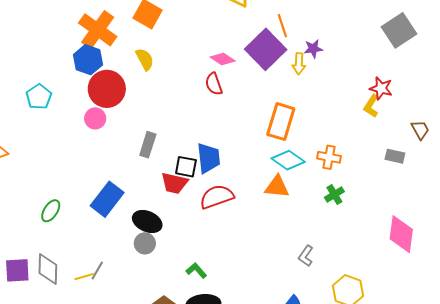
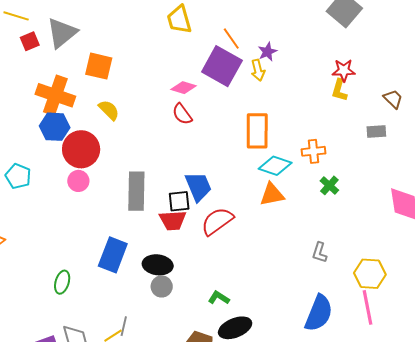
gray rectangle: (148, 145) -> (136, 191), size x1.5

